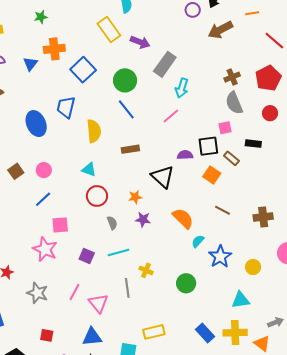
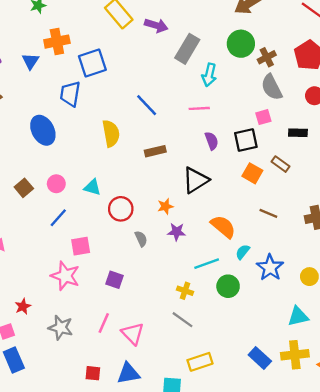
blue square: (83, 70) -> (92, 63), turned 30
green circle: (125, 80) -> (241, 44), moved
blue trapezoid: (66, 107) -> (70, 94), moved
pink line: (171, 116) -> (199, 108), turned 42
purple semicircle: (185, 155) -> (212, 141), moved, turned 77
brown rectangle: (231, 158) -> (280, 164), moved
cyan triangle: (89, 170) -> (92, 187), moved
black triangle: (163, 177) -> (195, 180), turned 50
cyan line: (118, 252) -> (207, 264), moved
green circle: (186, 283) -> (228, 286), moved
gray line: (127, 288) -> (183, 320), moved, turned -42
red square: (47, 335) -> (93, 373), moved

